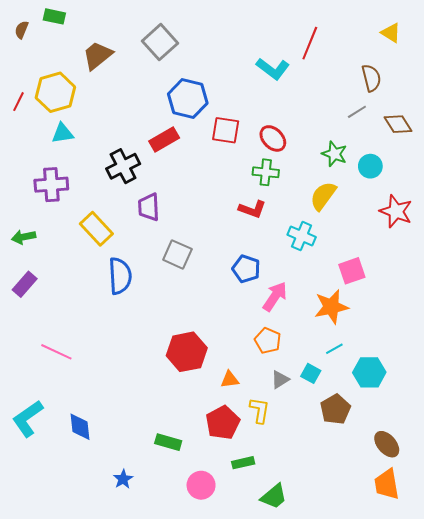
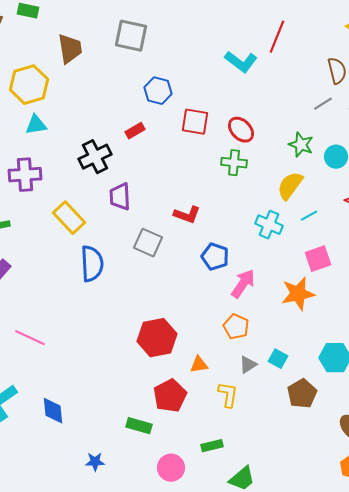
gray square: (160, 42) -> (131, 36), turned -36
brown trapezoid: (97, 55) -> (70, 49), turned 120
blue hexagon: (188, 98) -> (158, 91), size x0.7
red rectangle: (164, 140) -> (135, 131), size x0.7
red L-shape: (252, 209) -> (187, 215), moved
cyan line: (334, 349) -> (309, 216), moved
red pentagon: (223, 423) -> (170, 396), moved
blue star: (123, 479) -> (95, 462), turned 30

